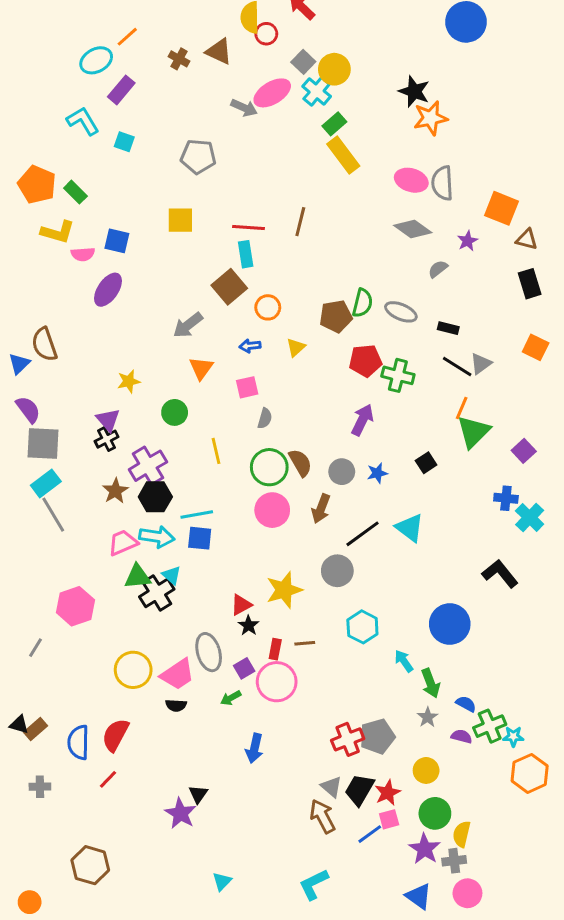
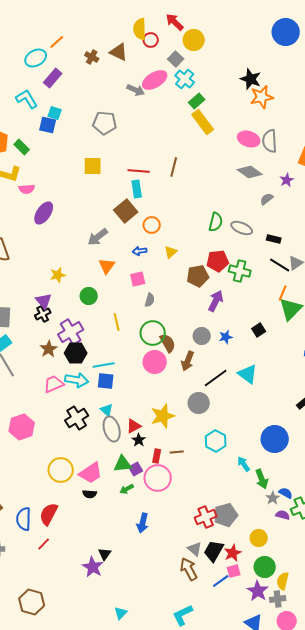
yellow circle: (334, 69) -> (194, 40), moved
blue square: (117, 241) -> (48, 125), moved
brown pentagon: (336, 316) -> (198, 276), moved
brown semicircle: (300, 463) -> (168, 343), moved
cyan triangle: (172, 575) -> (107, 410), moved
green triangle: (138, 577) -> (123, 464), moved
gray ellipse: (209, 652) -> (112, 429), moved
gray star: (428, 717) -> (273, 498), moved

